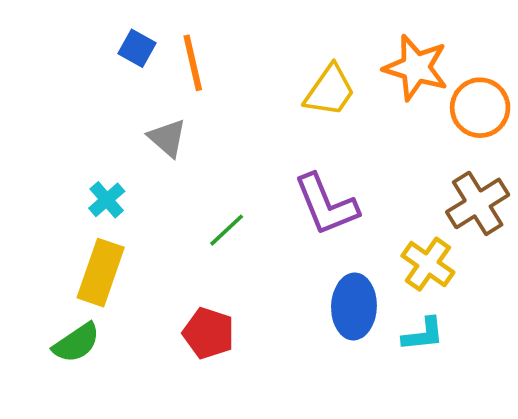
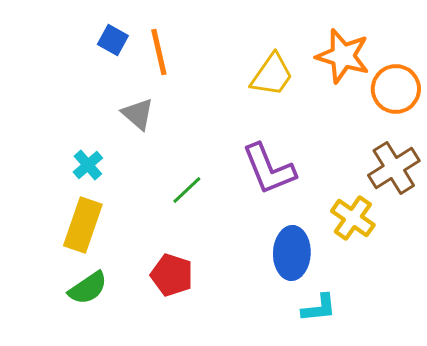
cyan L-shape: (423, 334) -> (319, 308), moved
green semicircle: (76, 343) -> (88, 288), moved

